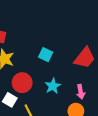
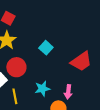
cyan star: (53, 86) -> (42, 89), moved

